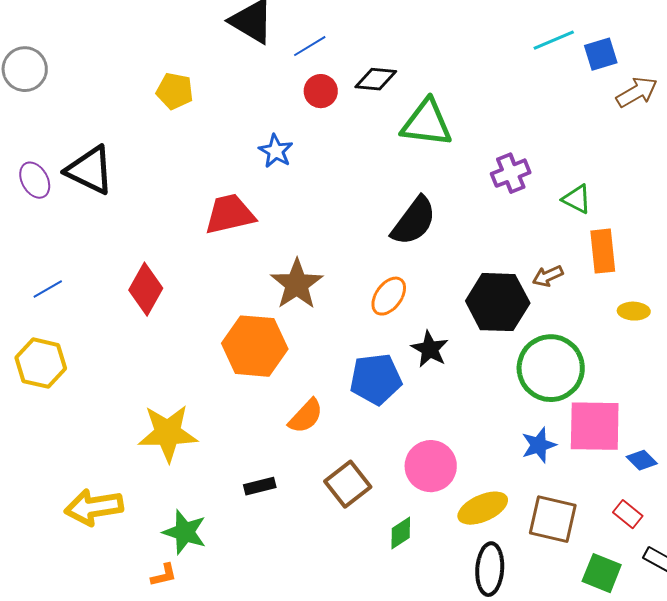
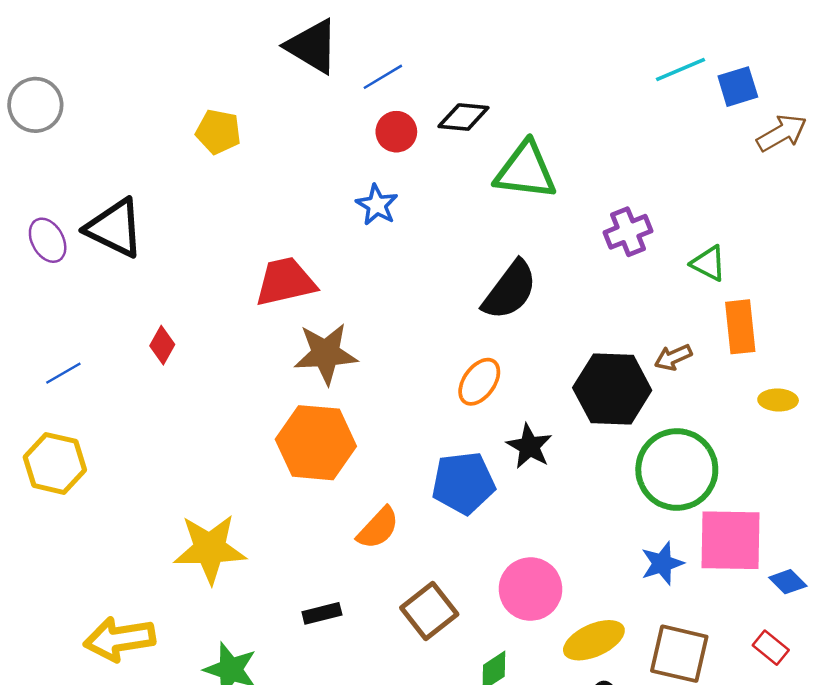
blue star: (276, 151) -> (377, 205), moved
brown star: (297, 284) -> (326, 354), moved, turned 30
red diamond: (146, 289) -> (162, 345), moved, size x0.6

